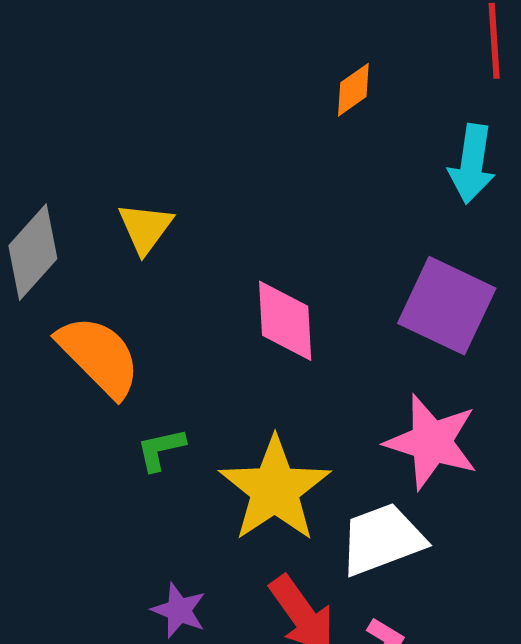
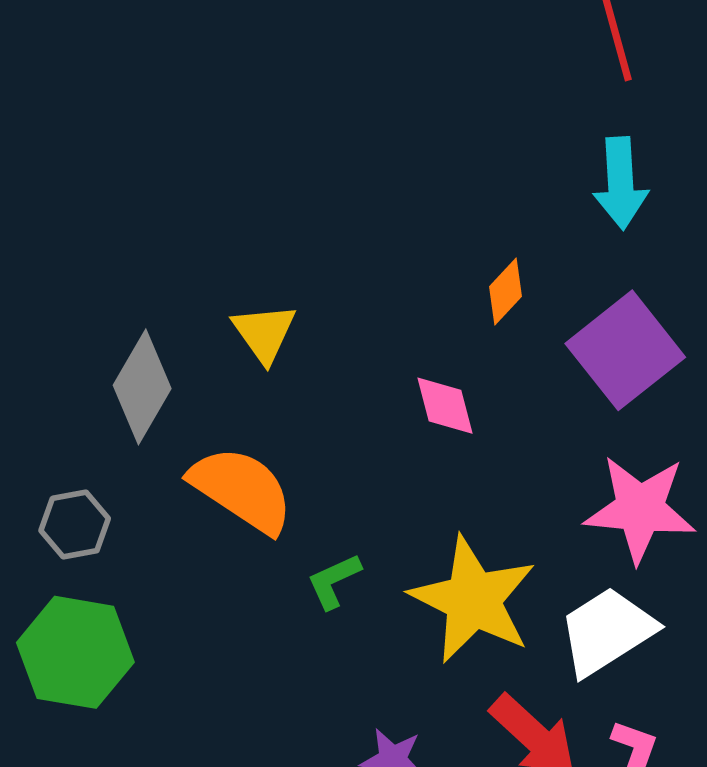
orange diamond: (353, 90) -> (505, 291), moved
purple square: (447, 306) -> (625, 350), turned 38
pink diamond: (285, 321) -> (445, 406), size x0.7

